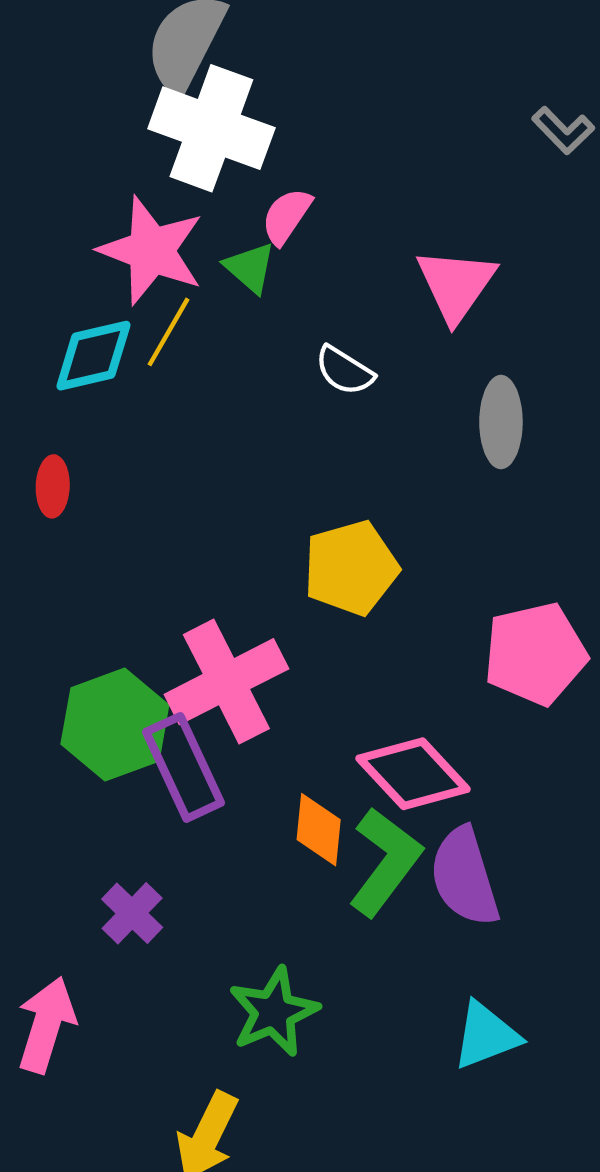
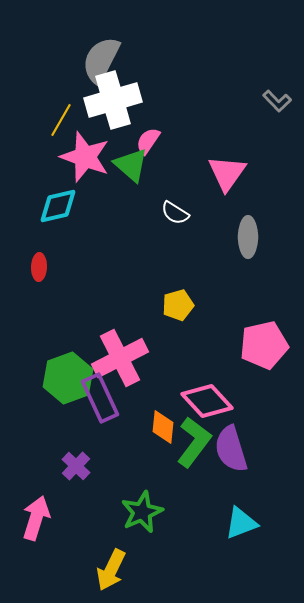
white cross: (211, 128) -> (113, 100), turned -36
green triangle: (250, 268) -> (131, 165), size x1.4
yellow line: (169, 332) -> (61, 120), moved
yellow pentagon: (351, 568) -> (178, 305), size x0.7

